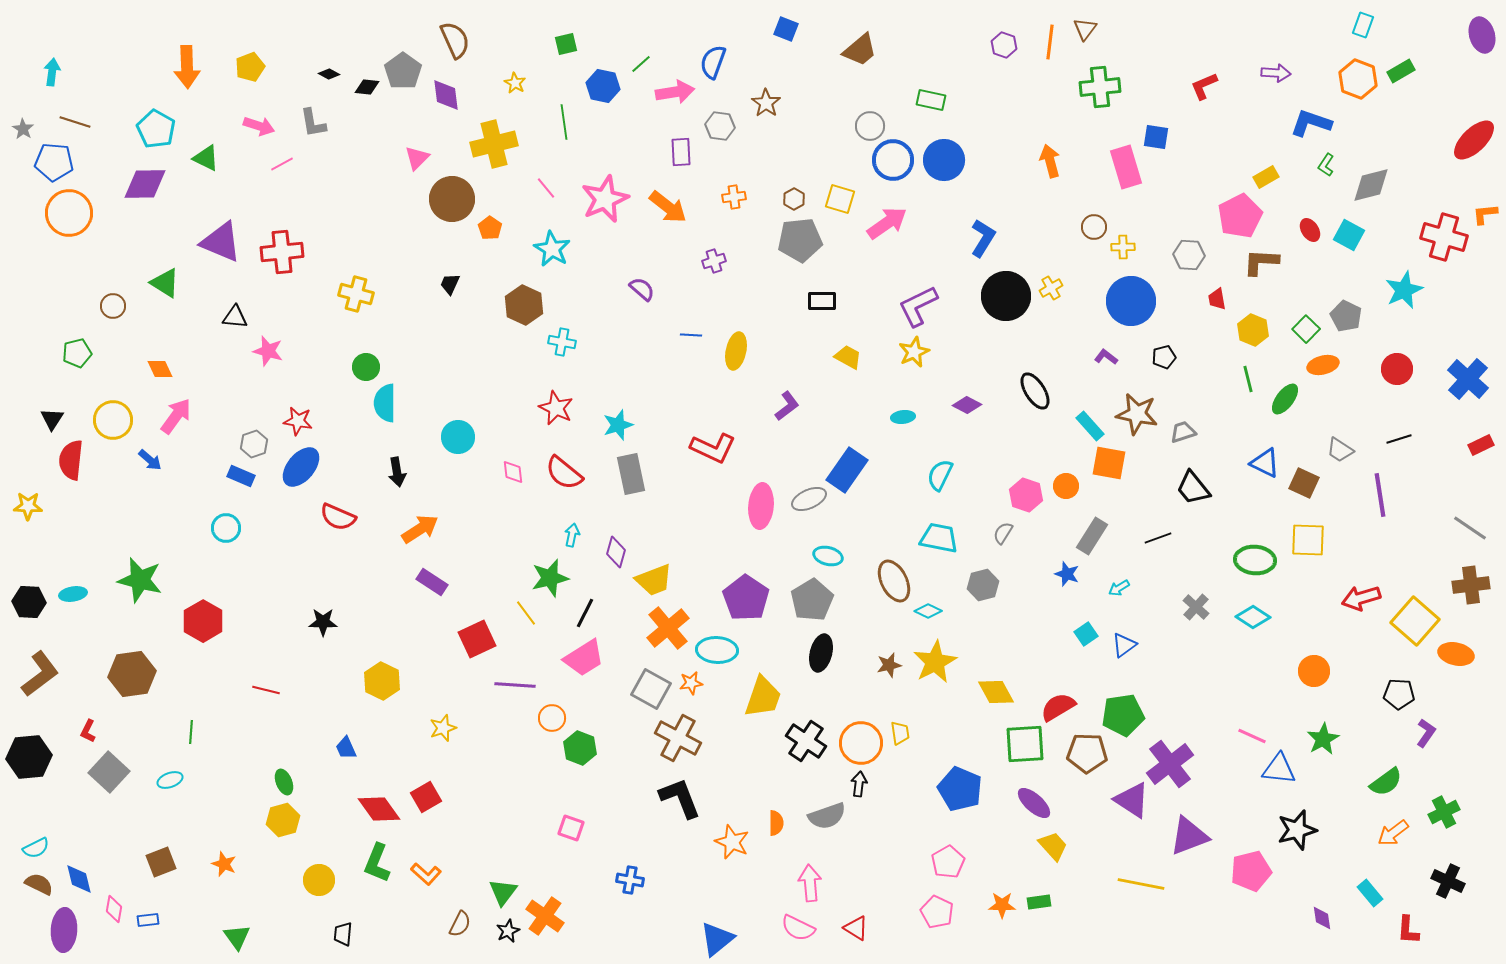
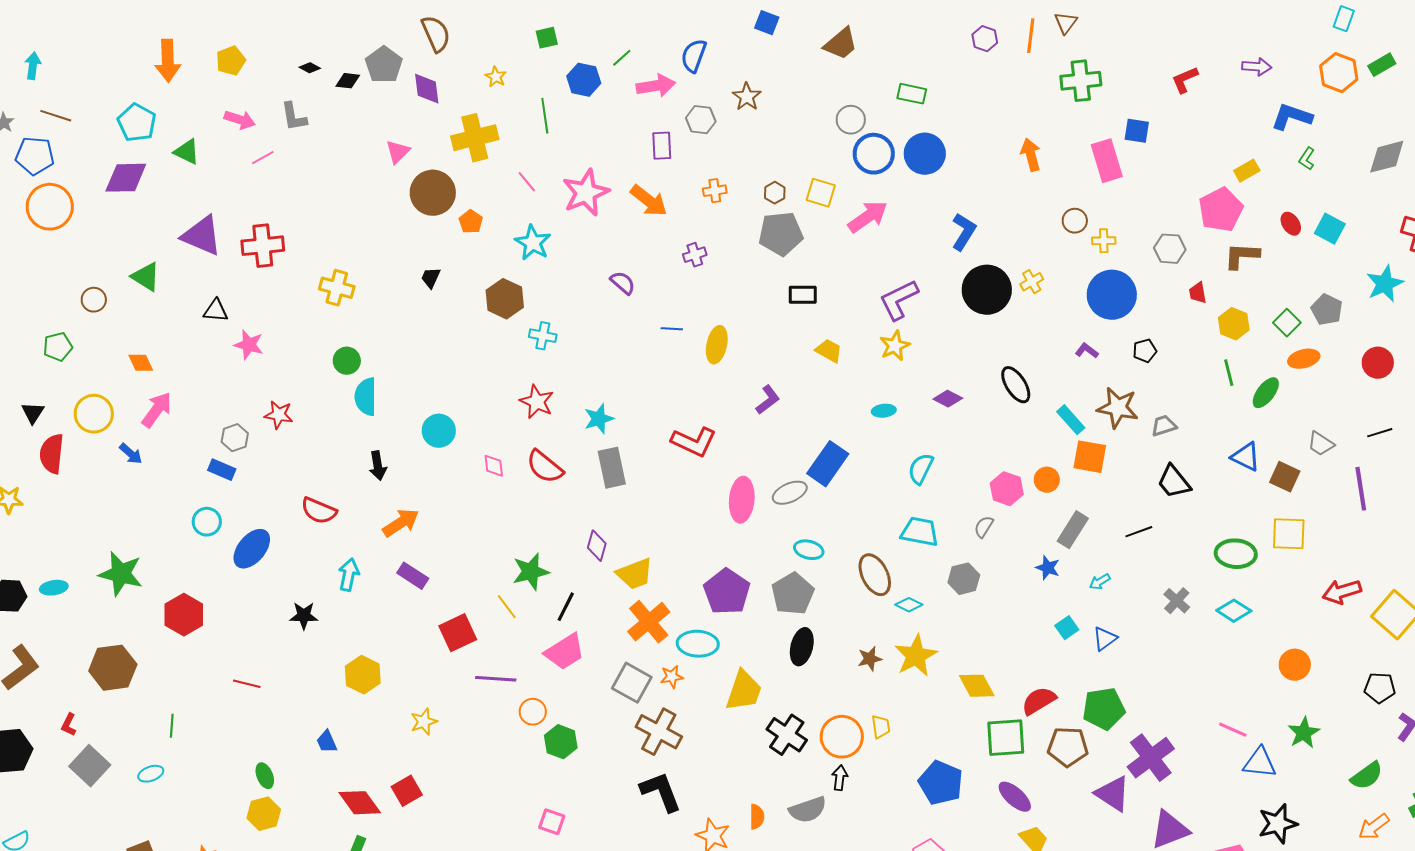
gray diamond: (1371, 185) -> (1387, 157), moved
blue ellipse: (301, 467) -> (252, 549), moved
cyan arrow: (572, 535) -> (349, 575), moved, size x1.4

